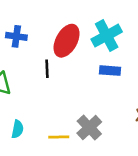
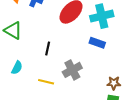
black line: (47, 69) -> (48, 49), moved
gray cross: (89, 128) -> (72, 70), moved

